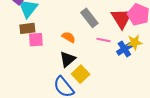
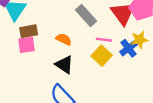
brown rectangle: (27, 28) -> (29, 31), moved
black triangle: (68, 59) -> (64, 65), turned -42
yellow square: (81, 74) -> (102, 56), moved

